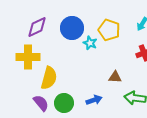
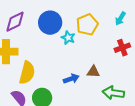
yellow pentagon: (109, 30) -> (87, 25), turned 30
blue arrow: (94, 100) -> (71, 79), moved

